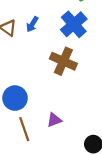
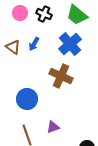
blue circle: (15, 98) -> (27, 99), moved

